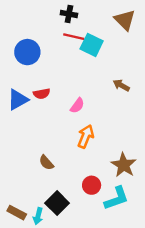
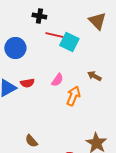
black cross: (69, 14) -> (39, 16), moved
pink semicircle: (77, 106) -> (57, 80), moved
orange arrow: (86, 136) -> (73, 96), moved

